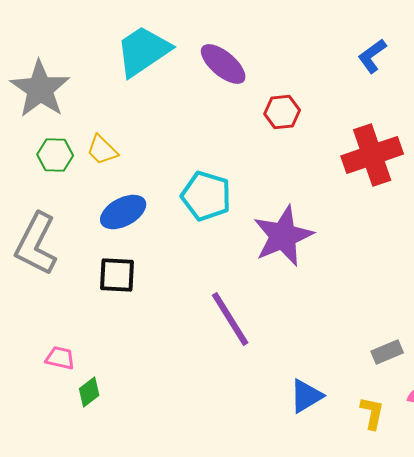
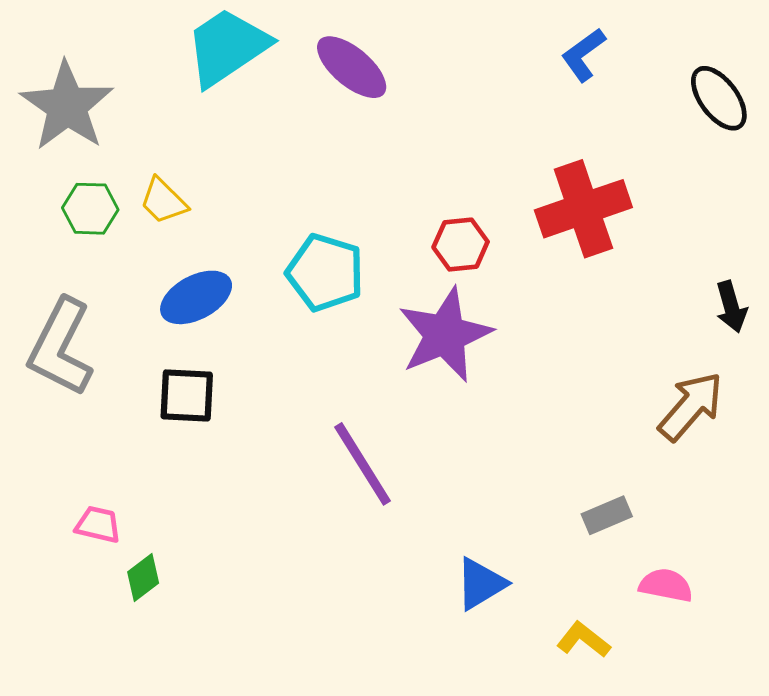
red hexagon: (282, 112) -> (461, 245), moved
yellow L-shape: (372, 413) -> (583, 640), moved, turned -64

